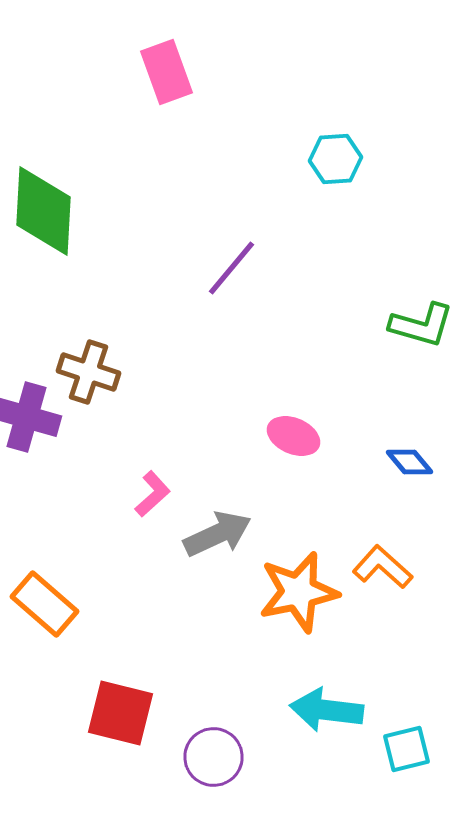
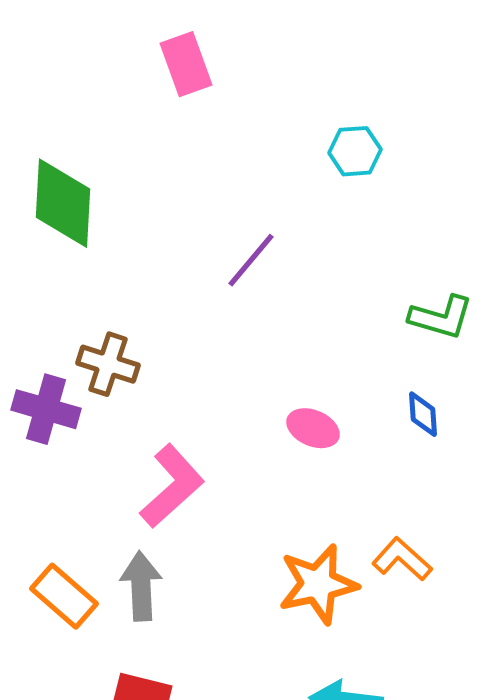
blue diamond: (410, 462) -> (423, 414), moved, turned 36
pink L-shape: (152, 494) -> (172, 486), size x1.8
gray arrow: (218, 534) -> (141, 586), moved, turned -68

